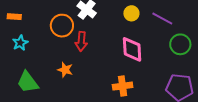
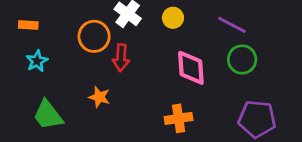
yellow circle: (131, 13) -> (173, 18), moved
green circle: (180, 44) -> (242, 59), moved

